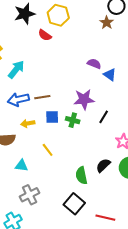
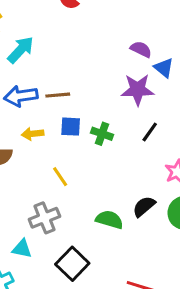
purple star: (84, 99) -> (138, 90), moved
cyan triangle: (21, 166) -> (22, 249), moved
green semicircle: (81, 175) -> (109, 220), turned 114
gray cross: (30, 195) -> (44, 218), moved
black square: (74, 204) -> (72, 264), moved

